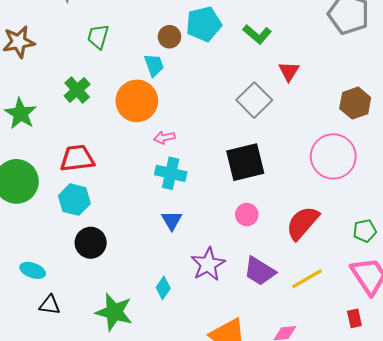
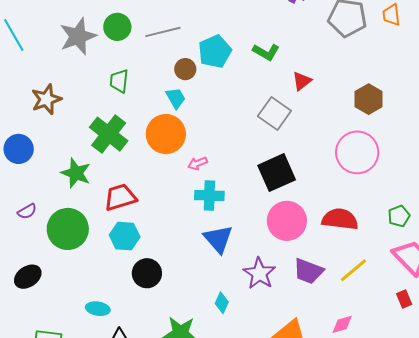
red triangle: (289, 71) -> (302, 81), turned 30
green cross: (77, 90) -> (109, 134), size x1.5
green star: (21, 114) -> (76, 173), moved
pink circle: (247, 215) -> (287, 221), size x1.8
blue triangle: (172, 220) -> (218, 239), size x1.5
red semicircle: (303, 223) -> (340, 219), turned 66

